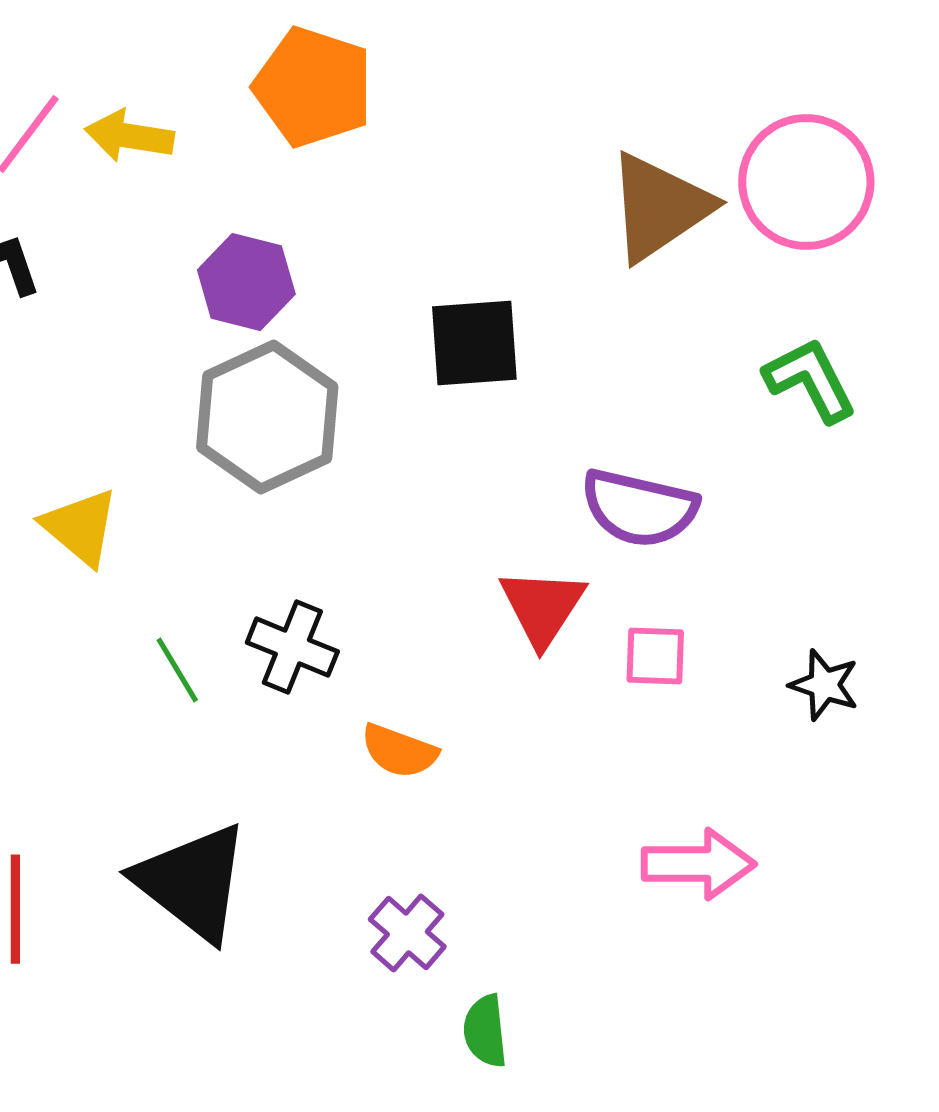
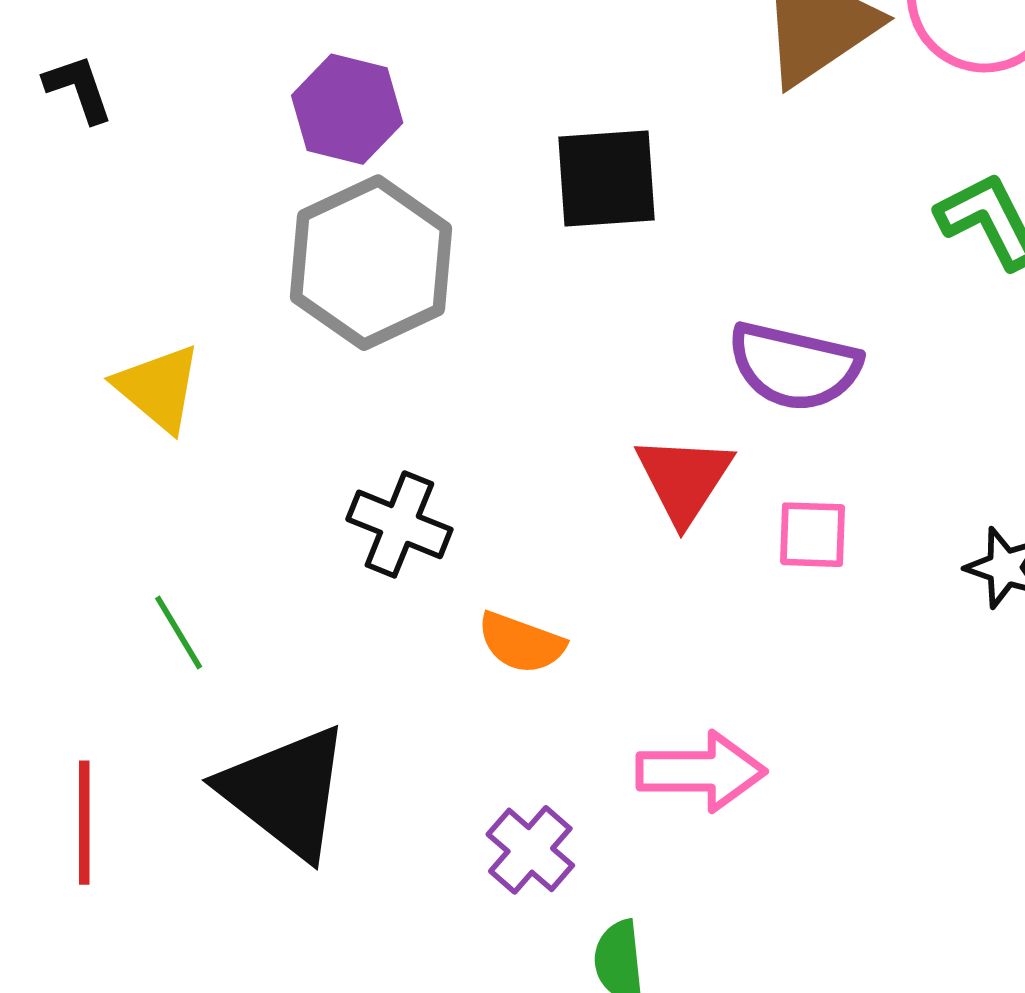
green line: (177, 670) -> (179, 633), moved
pink arrow: (698, 864) -> (701, 771), moved

